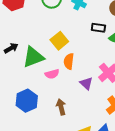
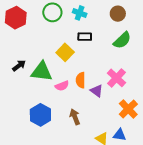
black rectangle: (98, 28) -> (85, 37), moved
green triangle: (33, 57) -> (42, 72), turned 35
orange semicircle: (69, 61) -> (81, 80), moved

